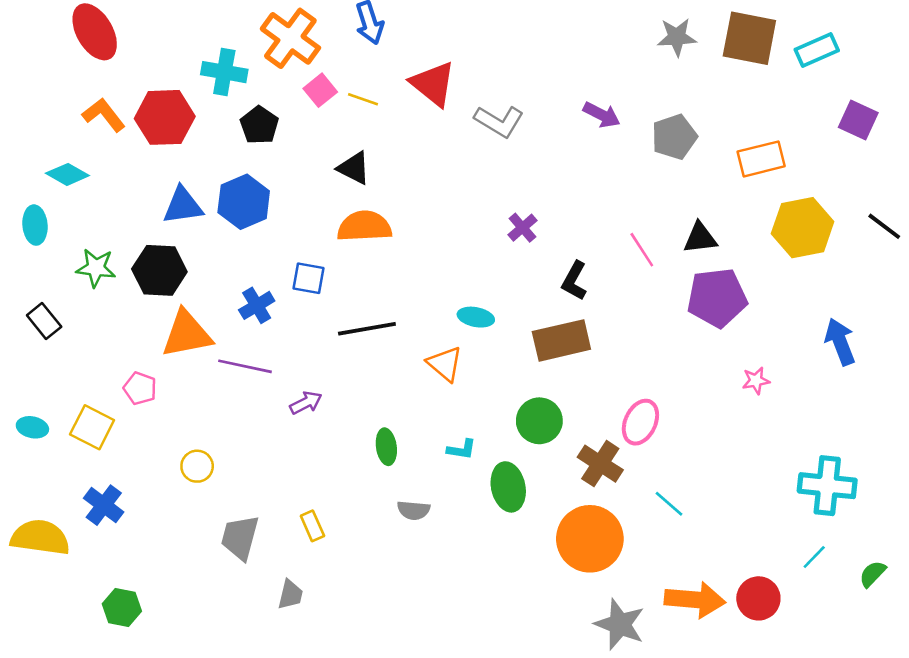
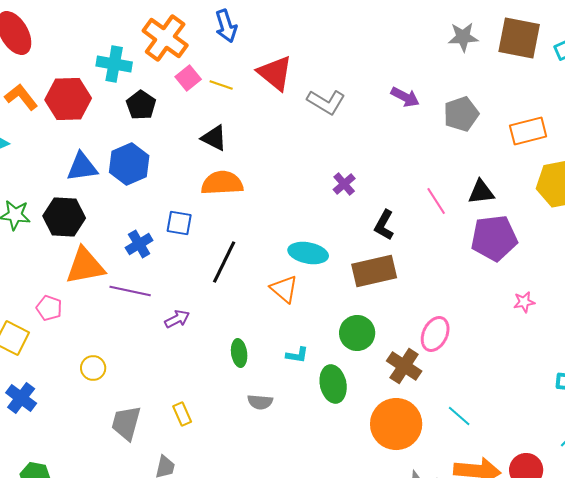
cyan ellipse: (476, 317) -> (308, 253), size x1.4
black line: (367, 329) -> (224, 262), turned -54
cyan line: (669, 504) -> (459, 416), moved

